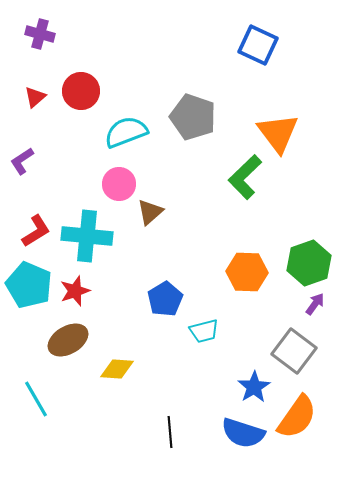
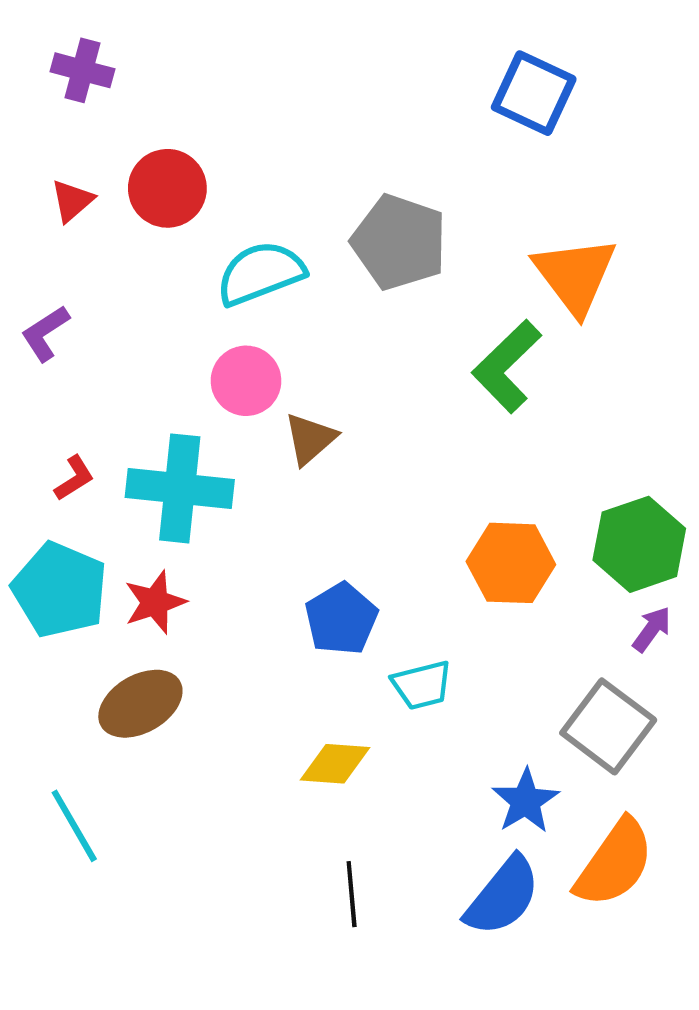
red L-shape: (36, 231) -> (74, 478), size x0.7
yellow diamond: (117, 369) -> (335, 764), moved
blue semicircle: (243, 433) -> (503, 896), turned -69

